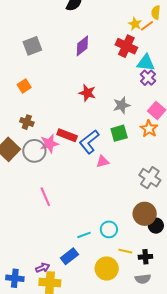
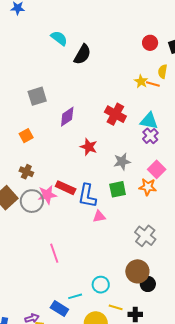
orange line: (147, 26) -> (153, 84), turned 48
purple diamond: (82, 46) -> (67, 117), moved
red cross: (126, 46) -> (115, 114), moved
orange star: (149, 129) -> (148, 187), turned -30
blue L-shape: (89, 142) -> (87, 196), turned -45
pink line: (45, 197) -> (54, 253), moved
cyan line: (84, 235) -> (75, 296), moved
blue rectangle: (69, 256) -> (59, 309), turned 66

